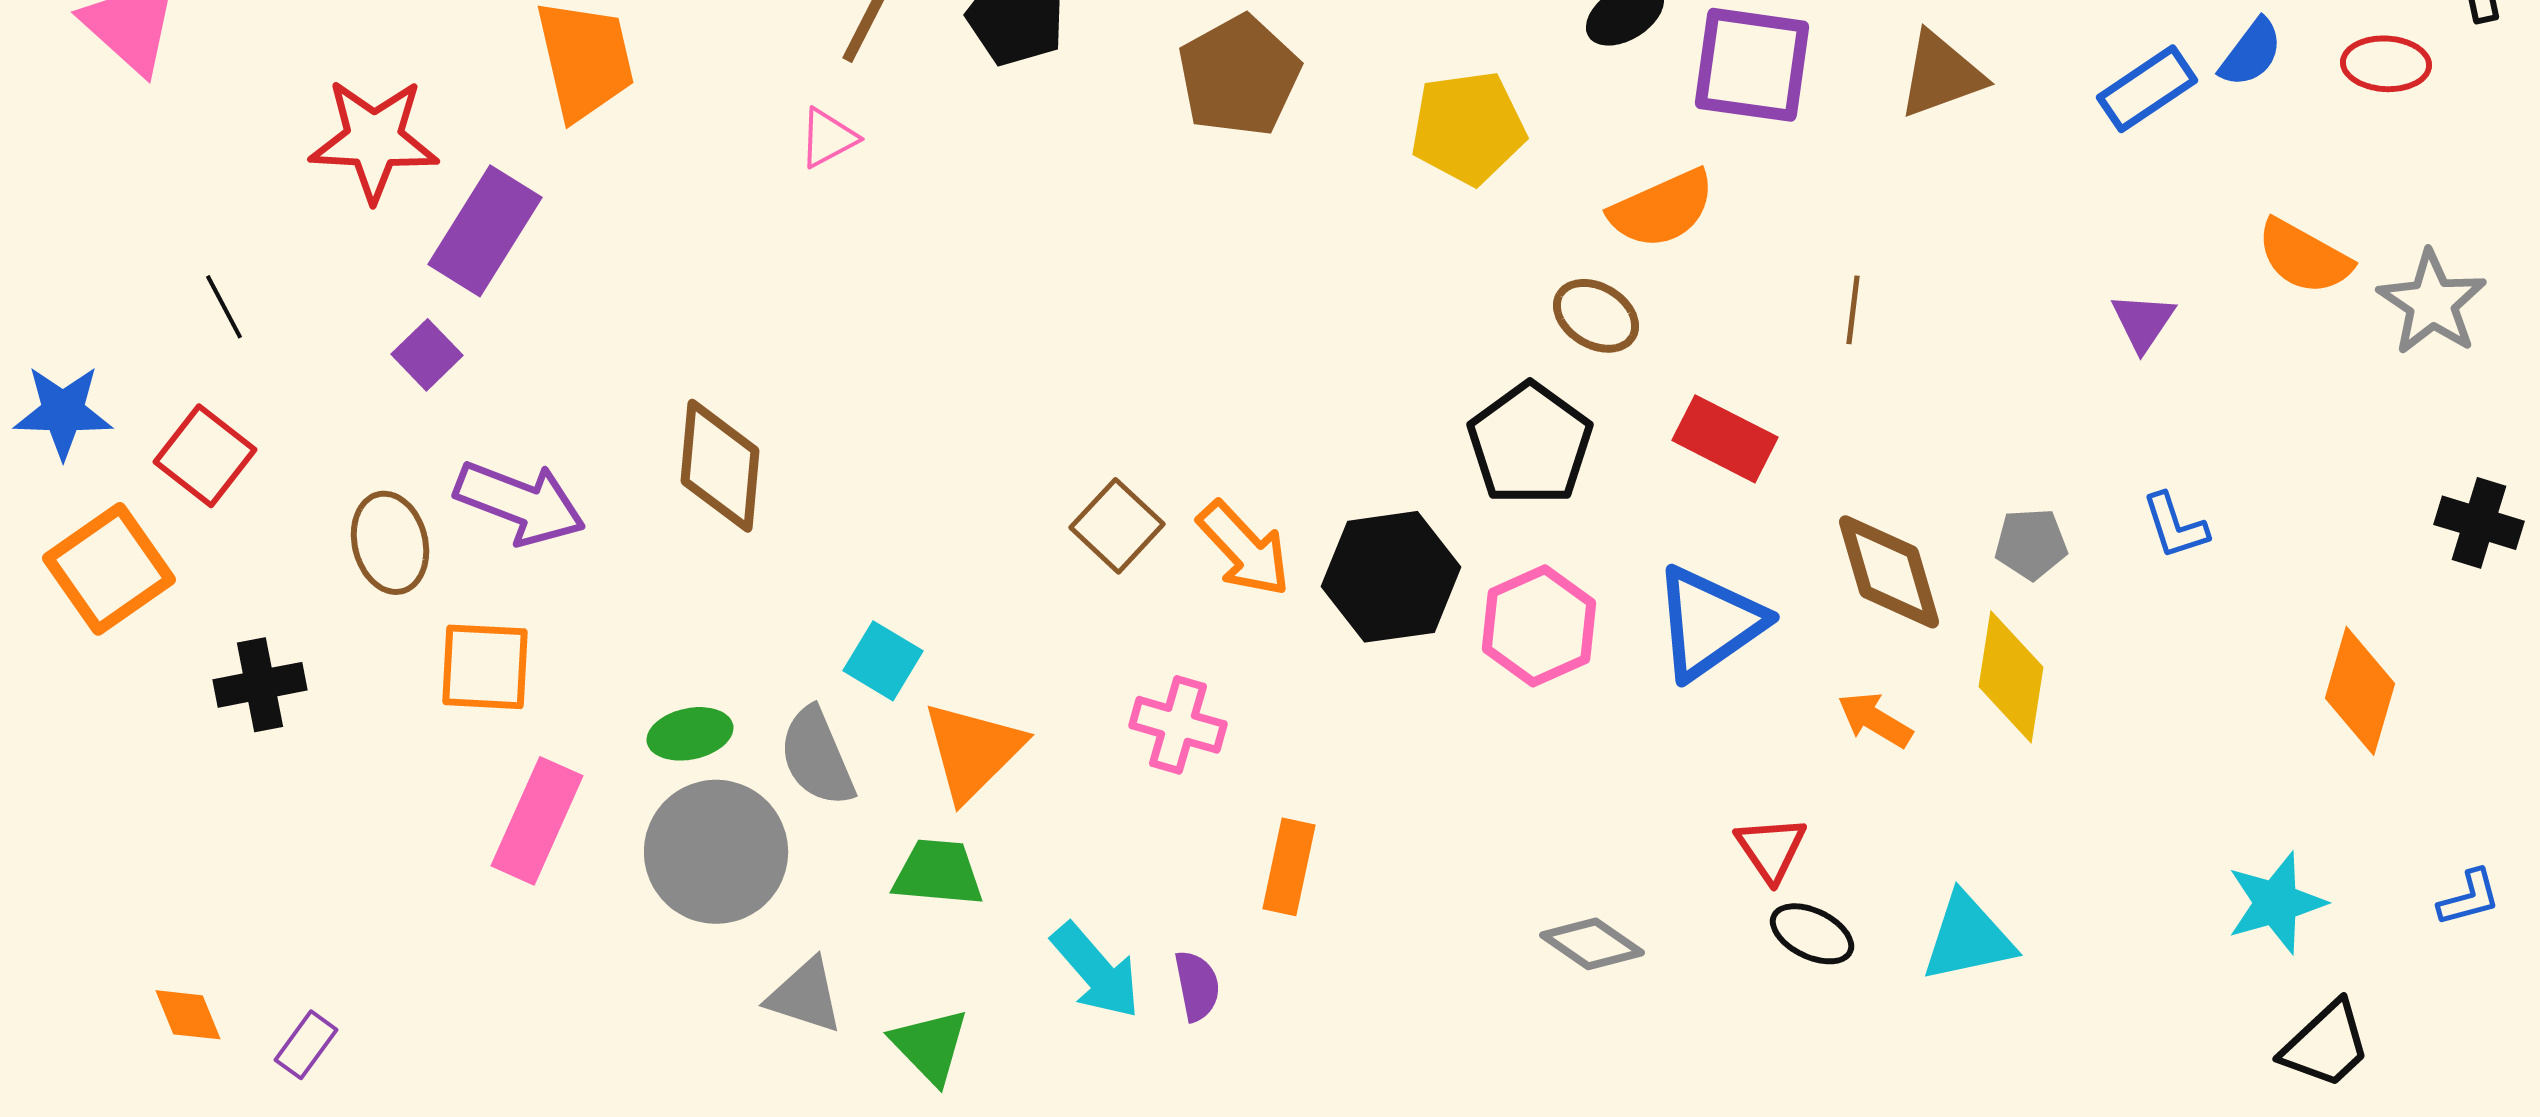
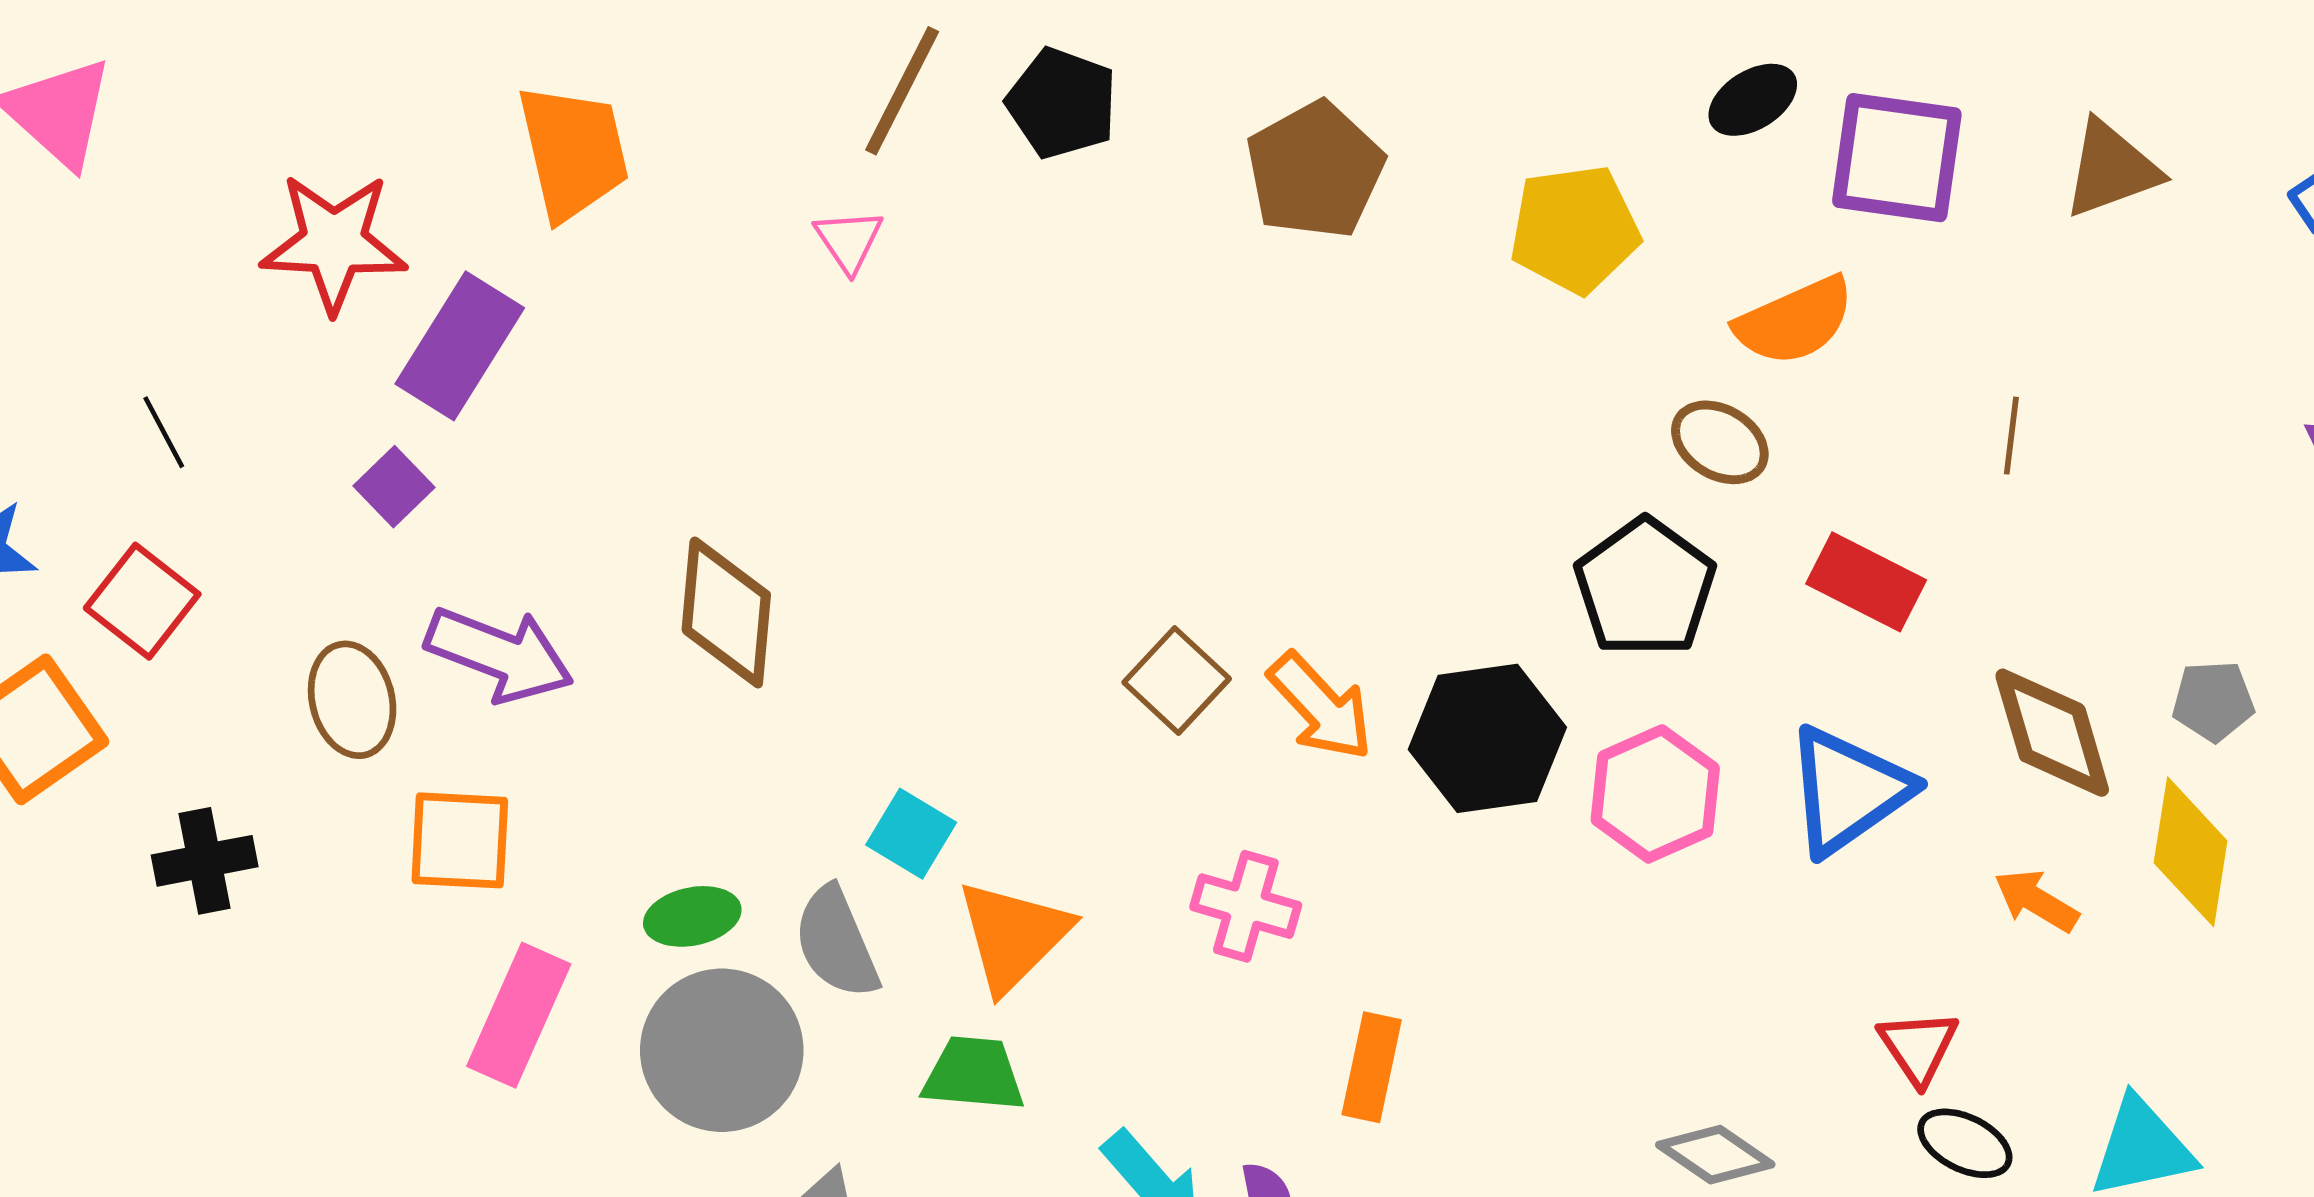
pink triangle: (828, 138) -> (849, 240), turned -36

